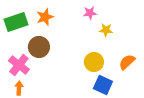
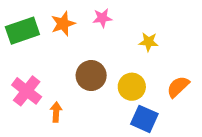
pink star: (90, 13) -> (102, 18), moved
brown circle: (39, 47) -> (91, 76), moved
orange arrow: (19, 88) -> (56, 112), moved

